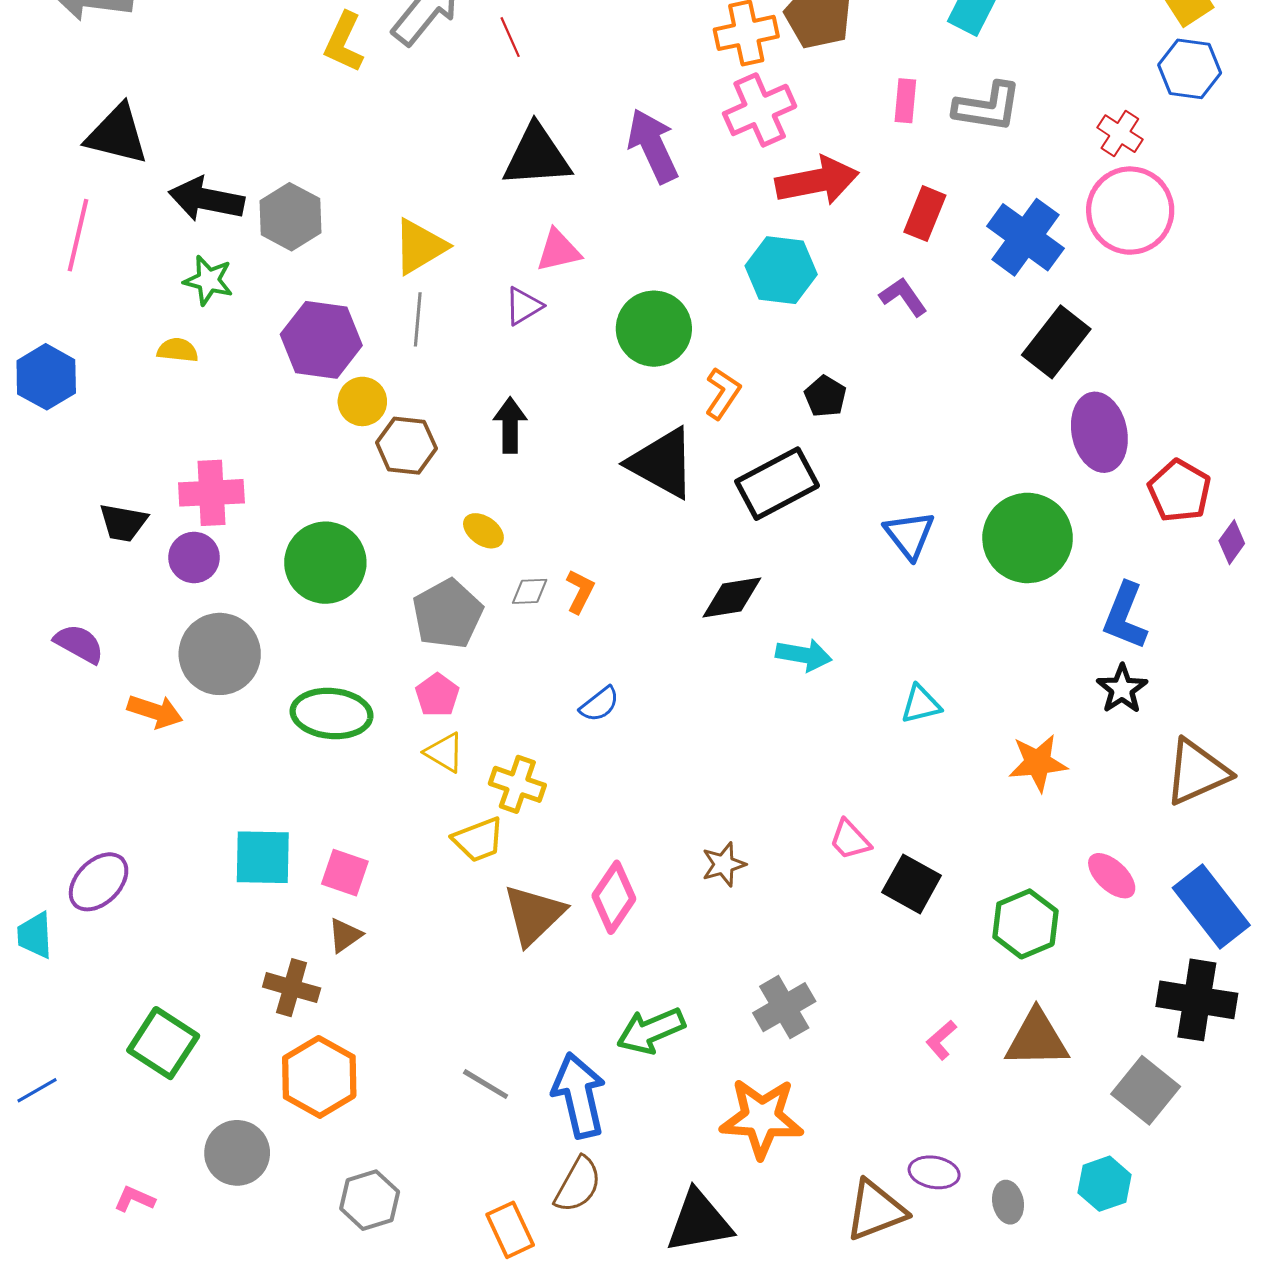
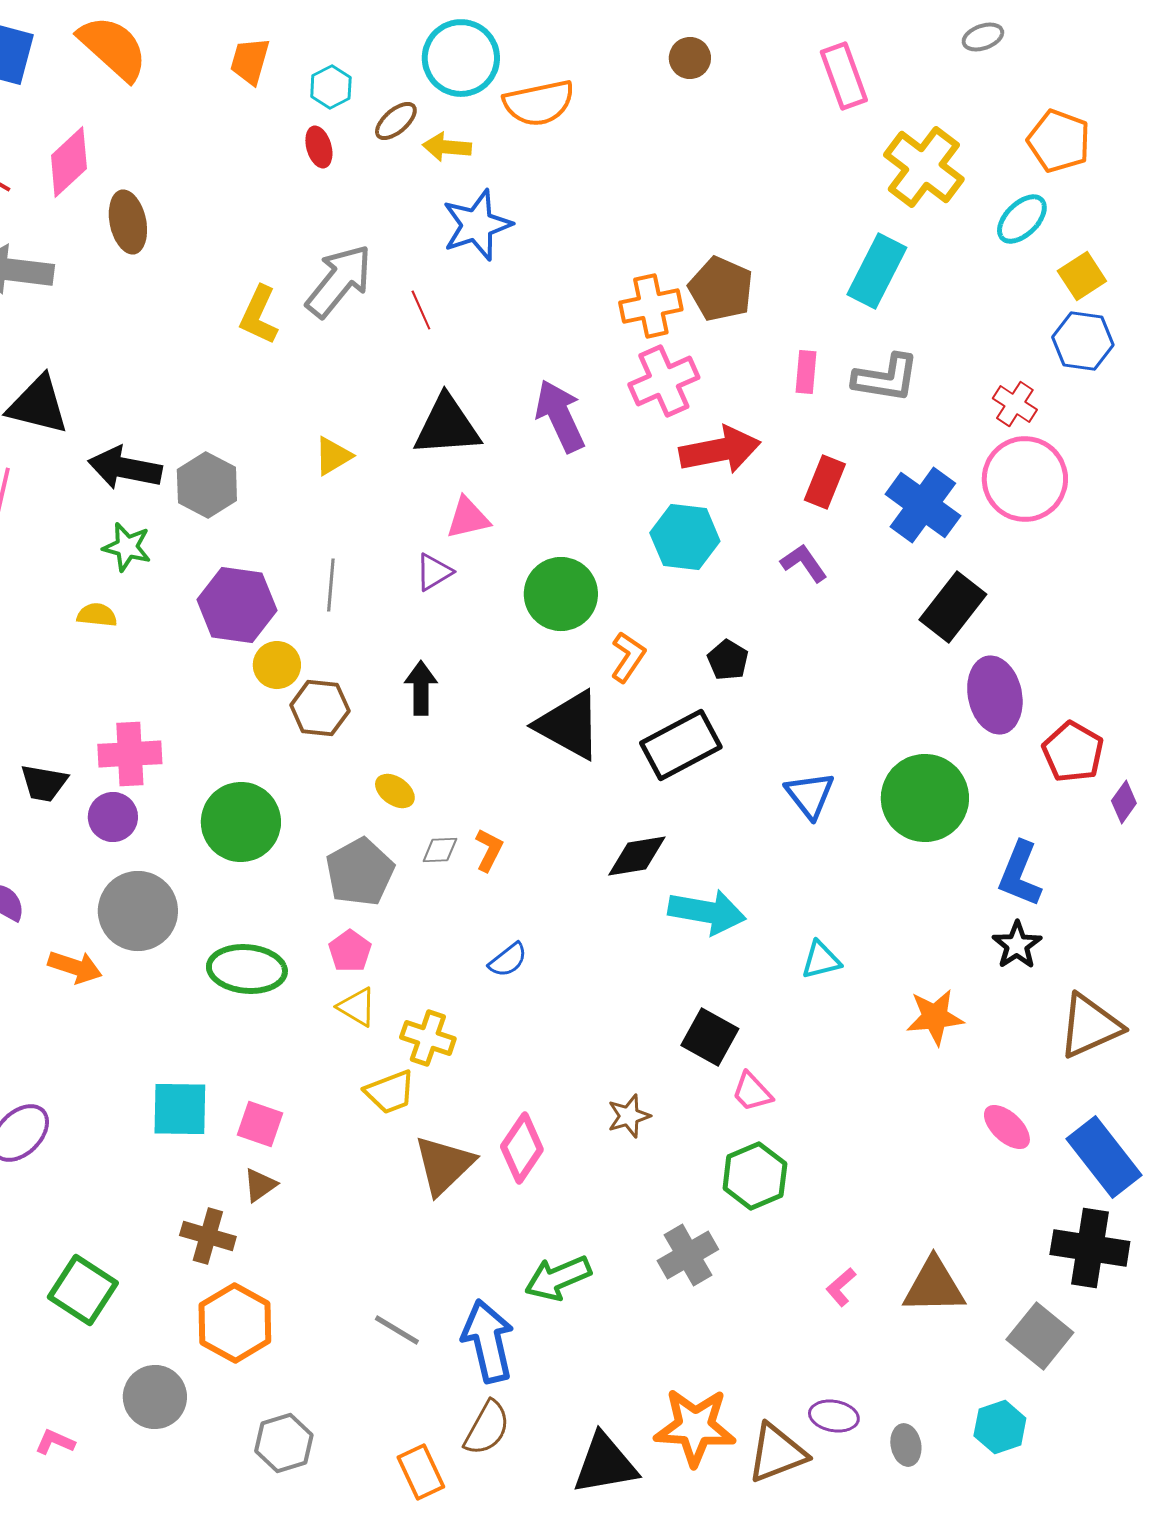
yellow triangle: (420, 246) -> (333, 456), moved, size x0.7
cyan arrow: (804, 655) -> (707, 912), size x1.4
black square: (912, 884) -> (710, 1037), moved
green hexagon: (1025, 924) -> (755, 1176), moved
orange star: (762, 1118) -> (695, 1427), moved

